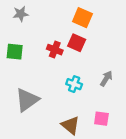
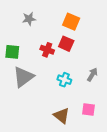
gray star: (21, 14) -> (29, 19), moved
gray triangle: (27, 100) -> (23, 77), moved

